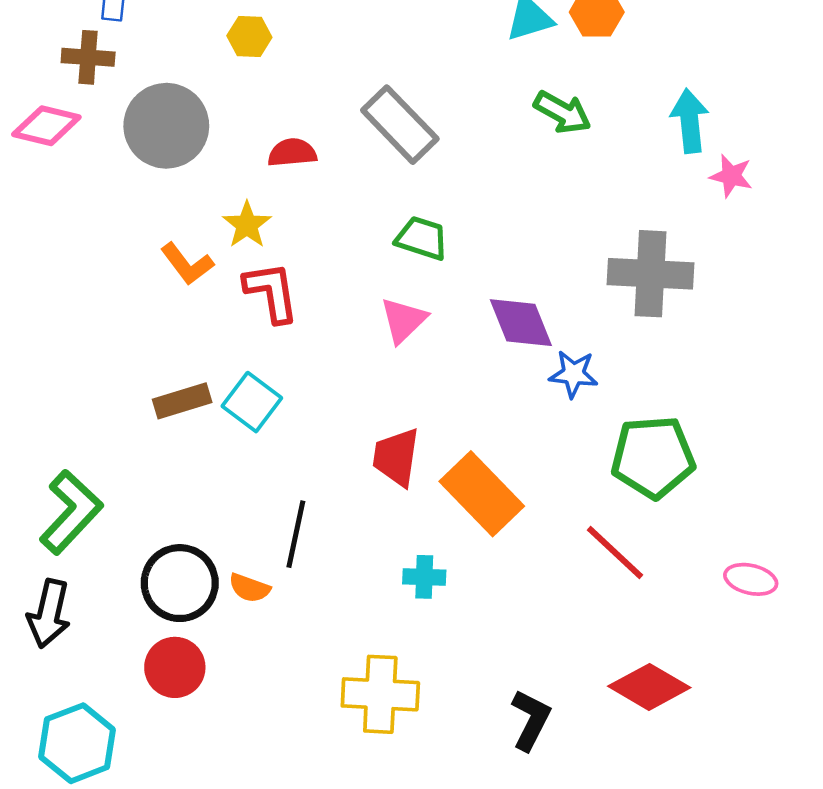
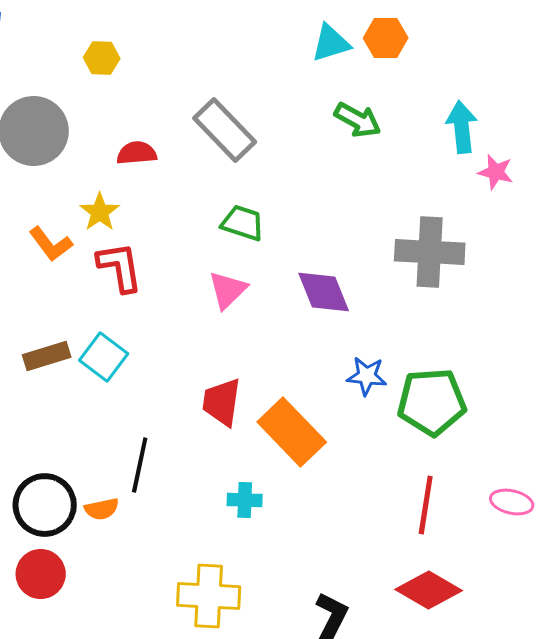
blue star: (573, 374) -> (367, 376), moved
red line: (615, 552) -> (426, 505), moved, turned 56
orange semicircle: (249, 588) -> (102, 509), turned -32

